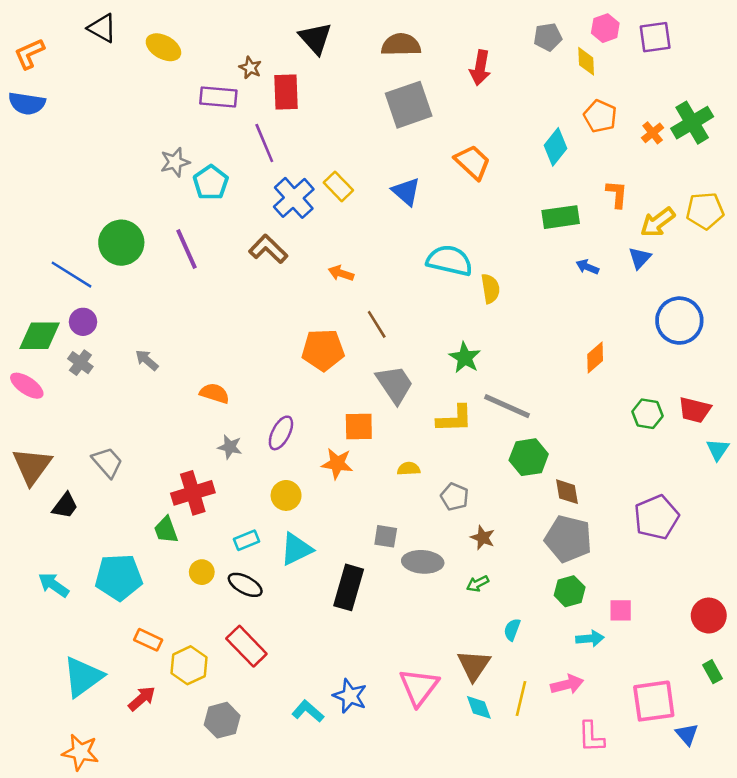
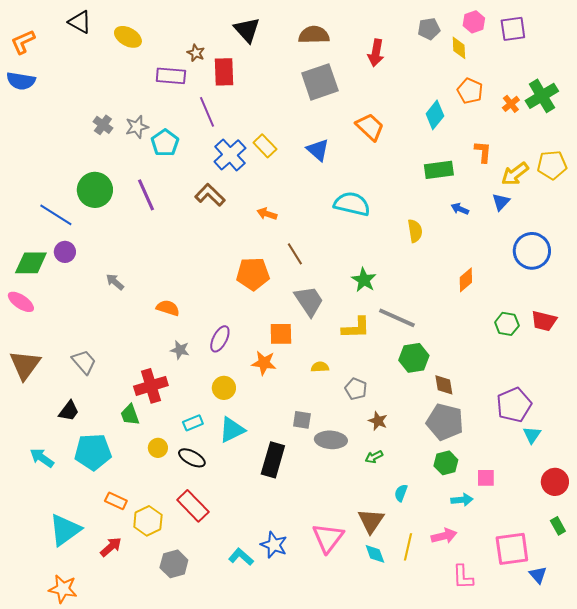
yellow semicircle: (490, 289) -> (415, 231), moved
gray cross: (80, 363) -> (103, 125), moved
cyan triangle: (718, 450) -> (532, 435), moved
black trapezoid: (65, 506) -> (69, 411), moved

